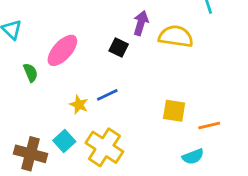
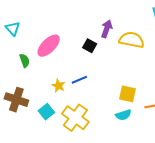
brown cross: (31, 154) -> (16, 100), moved
cyan semicircle: (193, 157) -> (123, 115), moved

